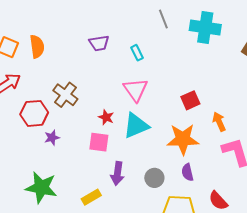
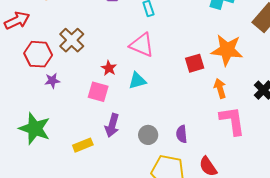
pink triangle: (135, 90) -> (142, 45), turned -40
cyan triangle: (136, 126) -> (137, 81), size x0.7
orange star: (183, 139) -> (227, 50), moved

